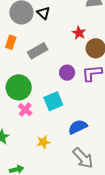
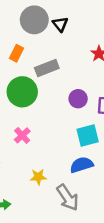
green circle: (19, 87) -> (22, 92), moved
cyan square: (53, 101) -> (88, 135), moved
gray arrow: (83, 158) -> (68, 198), moved

